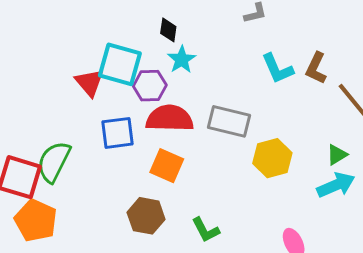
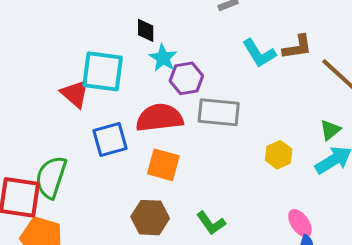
brown L-shape: (316, 68) -> (297, 47), turned -116
purple hexagon: (150, 86) -> (186, 78), moved
yellow hexagon: (272, 158) -> (279, 155), moved, size x0.7

